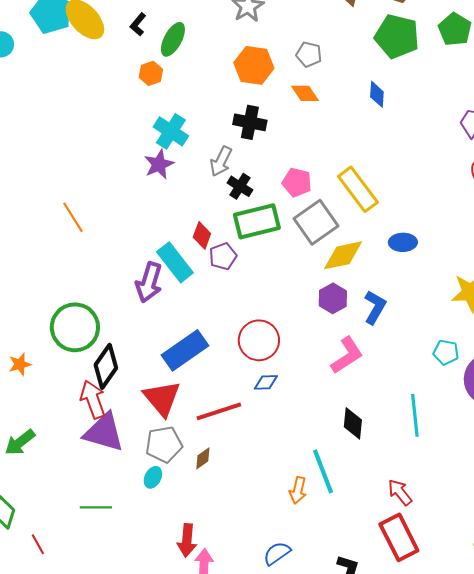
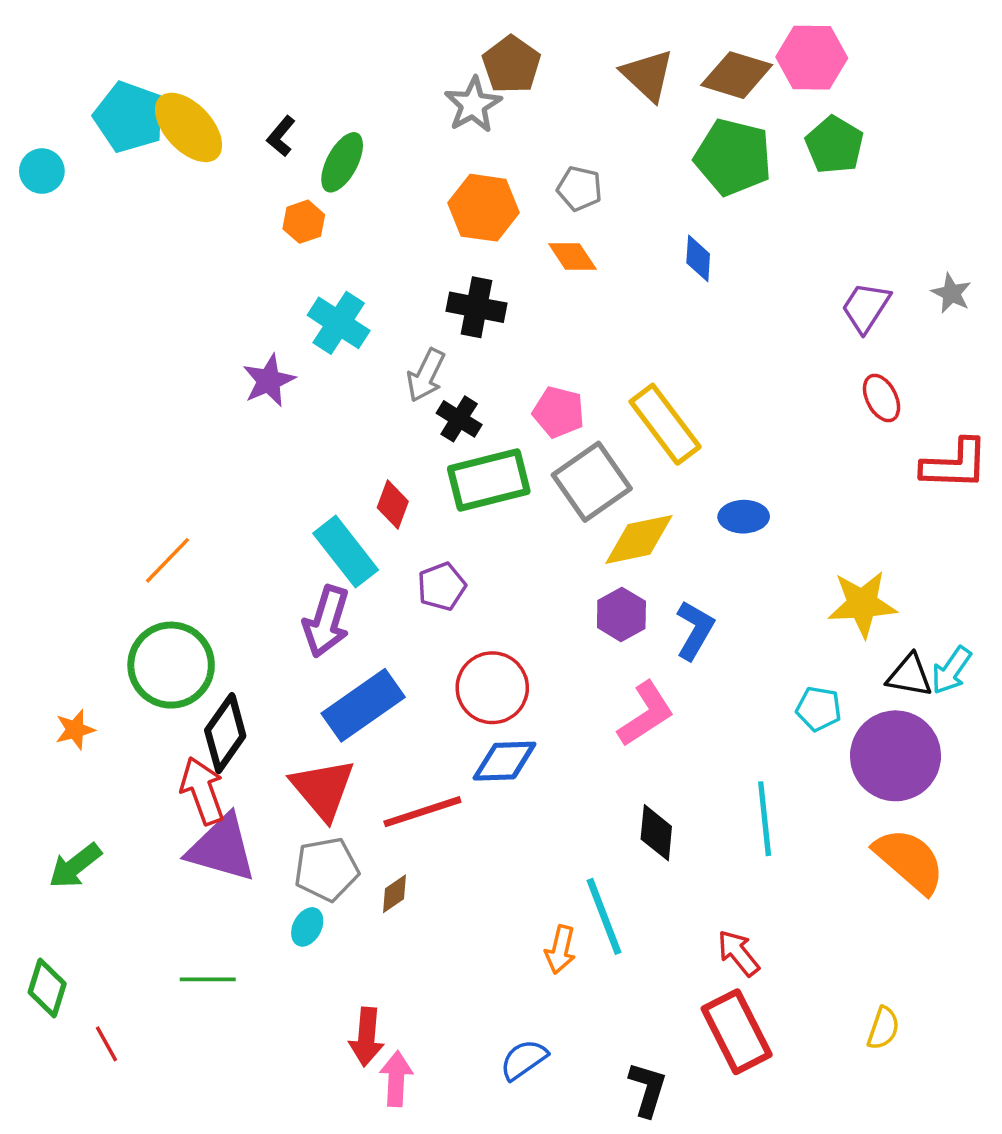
purple star: (159, 164) -> (269, 381), moved
orange line: (73, 217) -> (168, 560), moved, turned 76
purple pentagon: (223, 256) -> (442, 587), moved
purple arrow: (149, 282) -> (326, 621), moved
blue diamond: (266, 382) -> (504, 761), size x1.5

